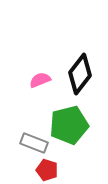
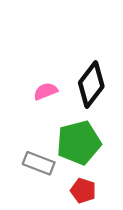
red pentagon: (47, 170) -> (83, 191), moved

